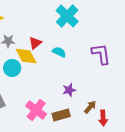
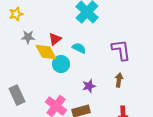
cyan circle: (12, 68) -> (61, 64), moved
brown arrow: (90, 107) -> (119, 80), moved, turned -32

